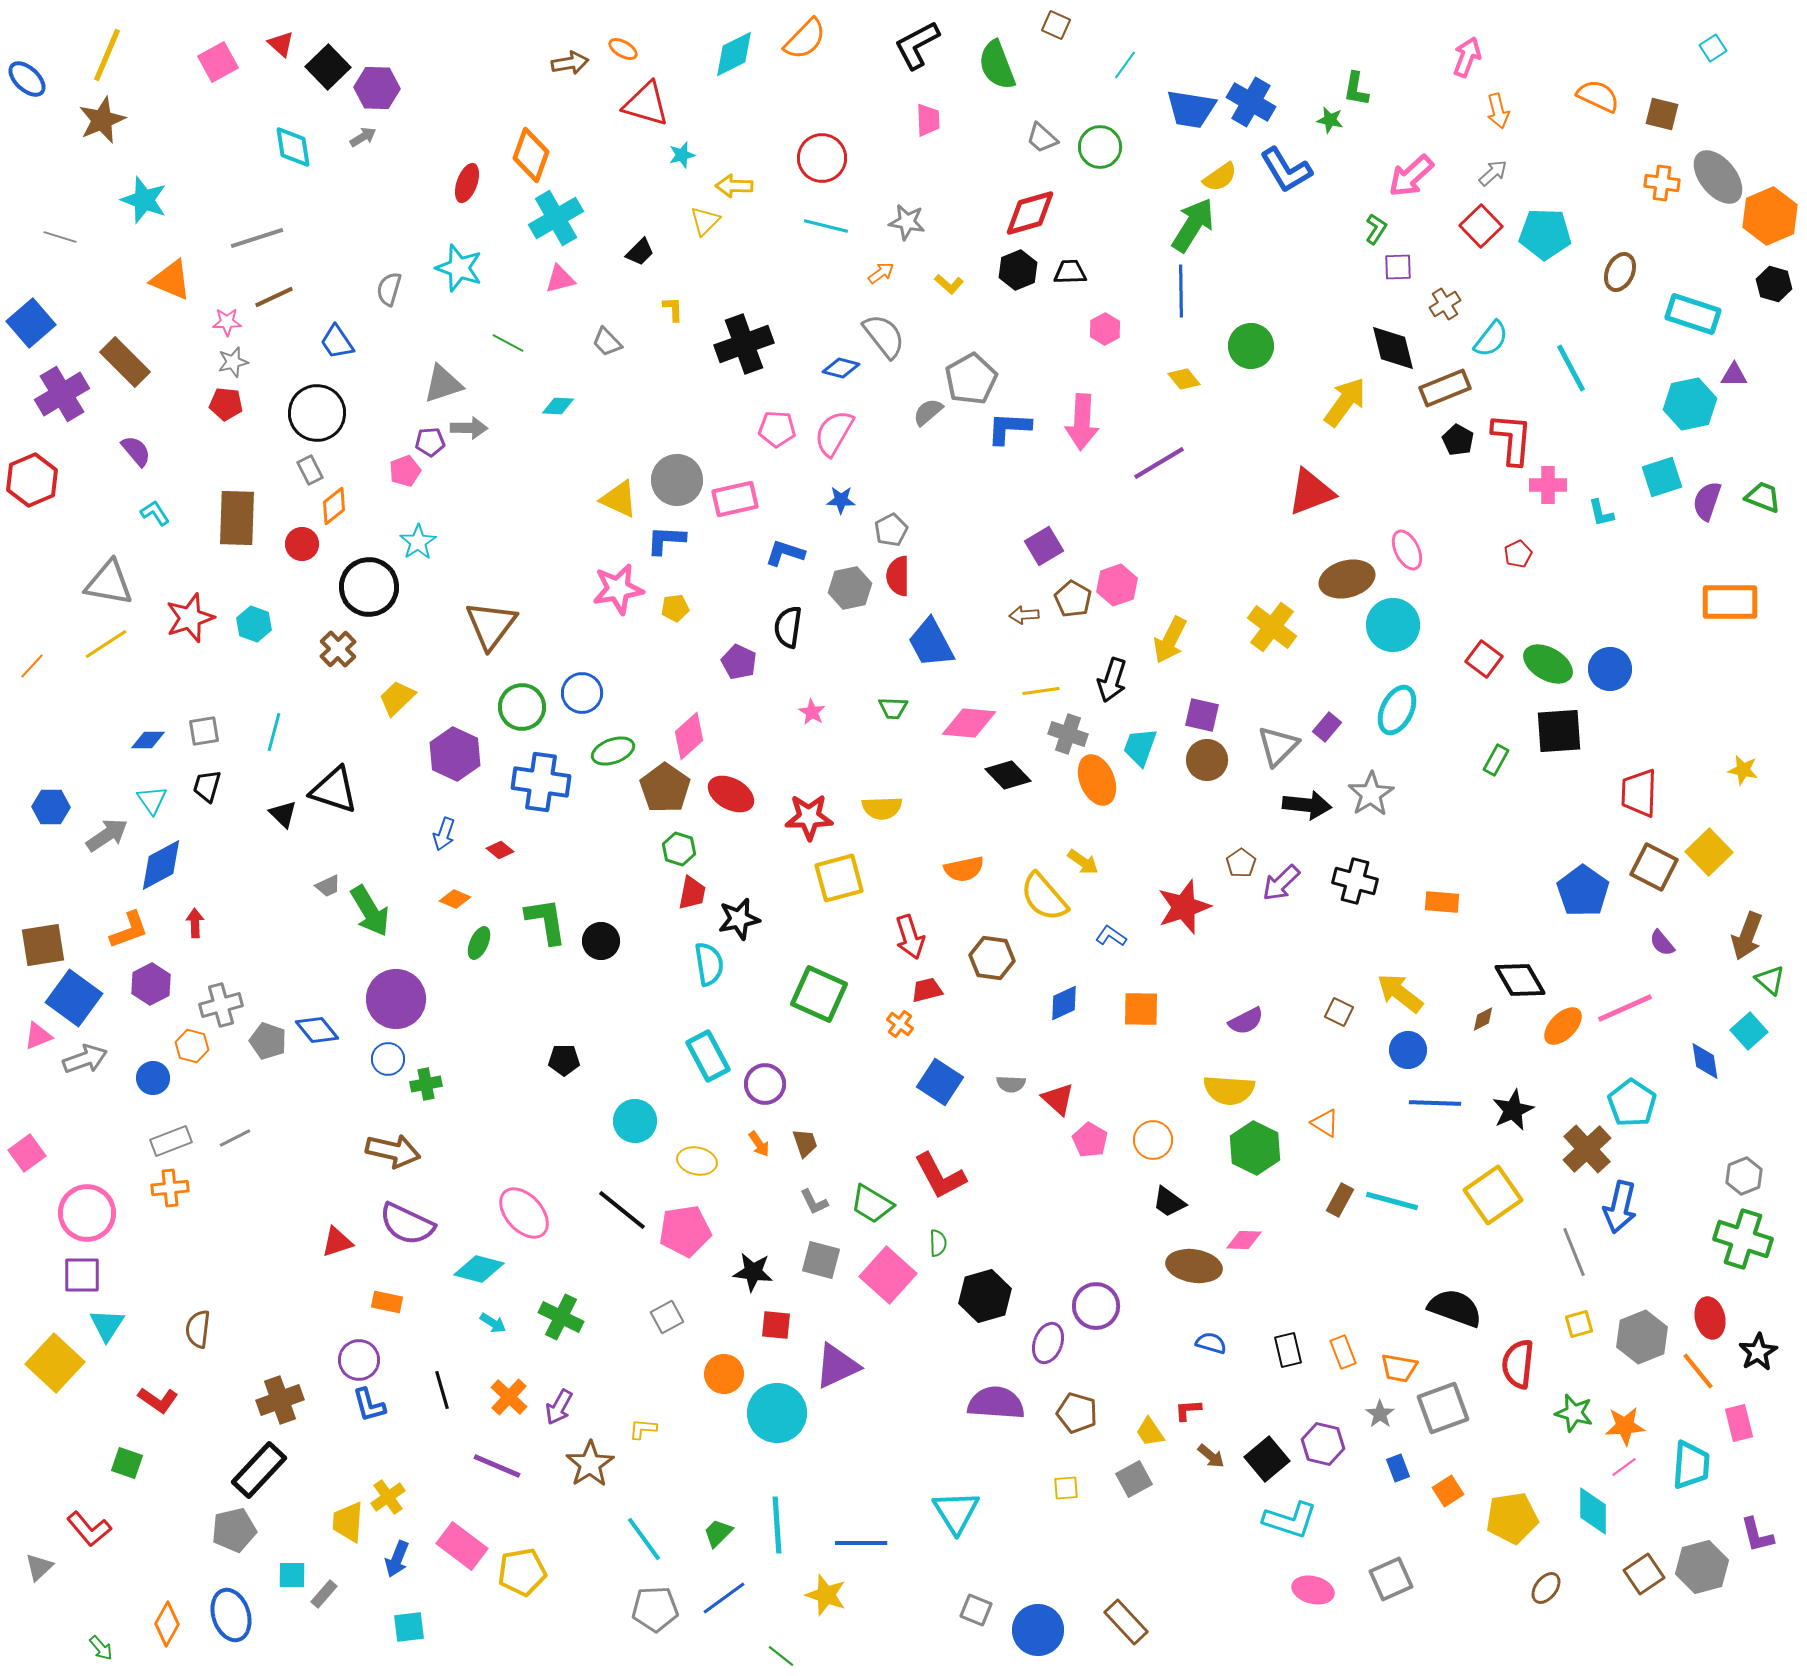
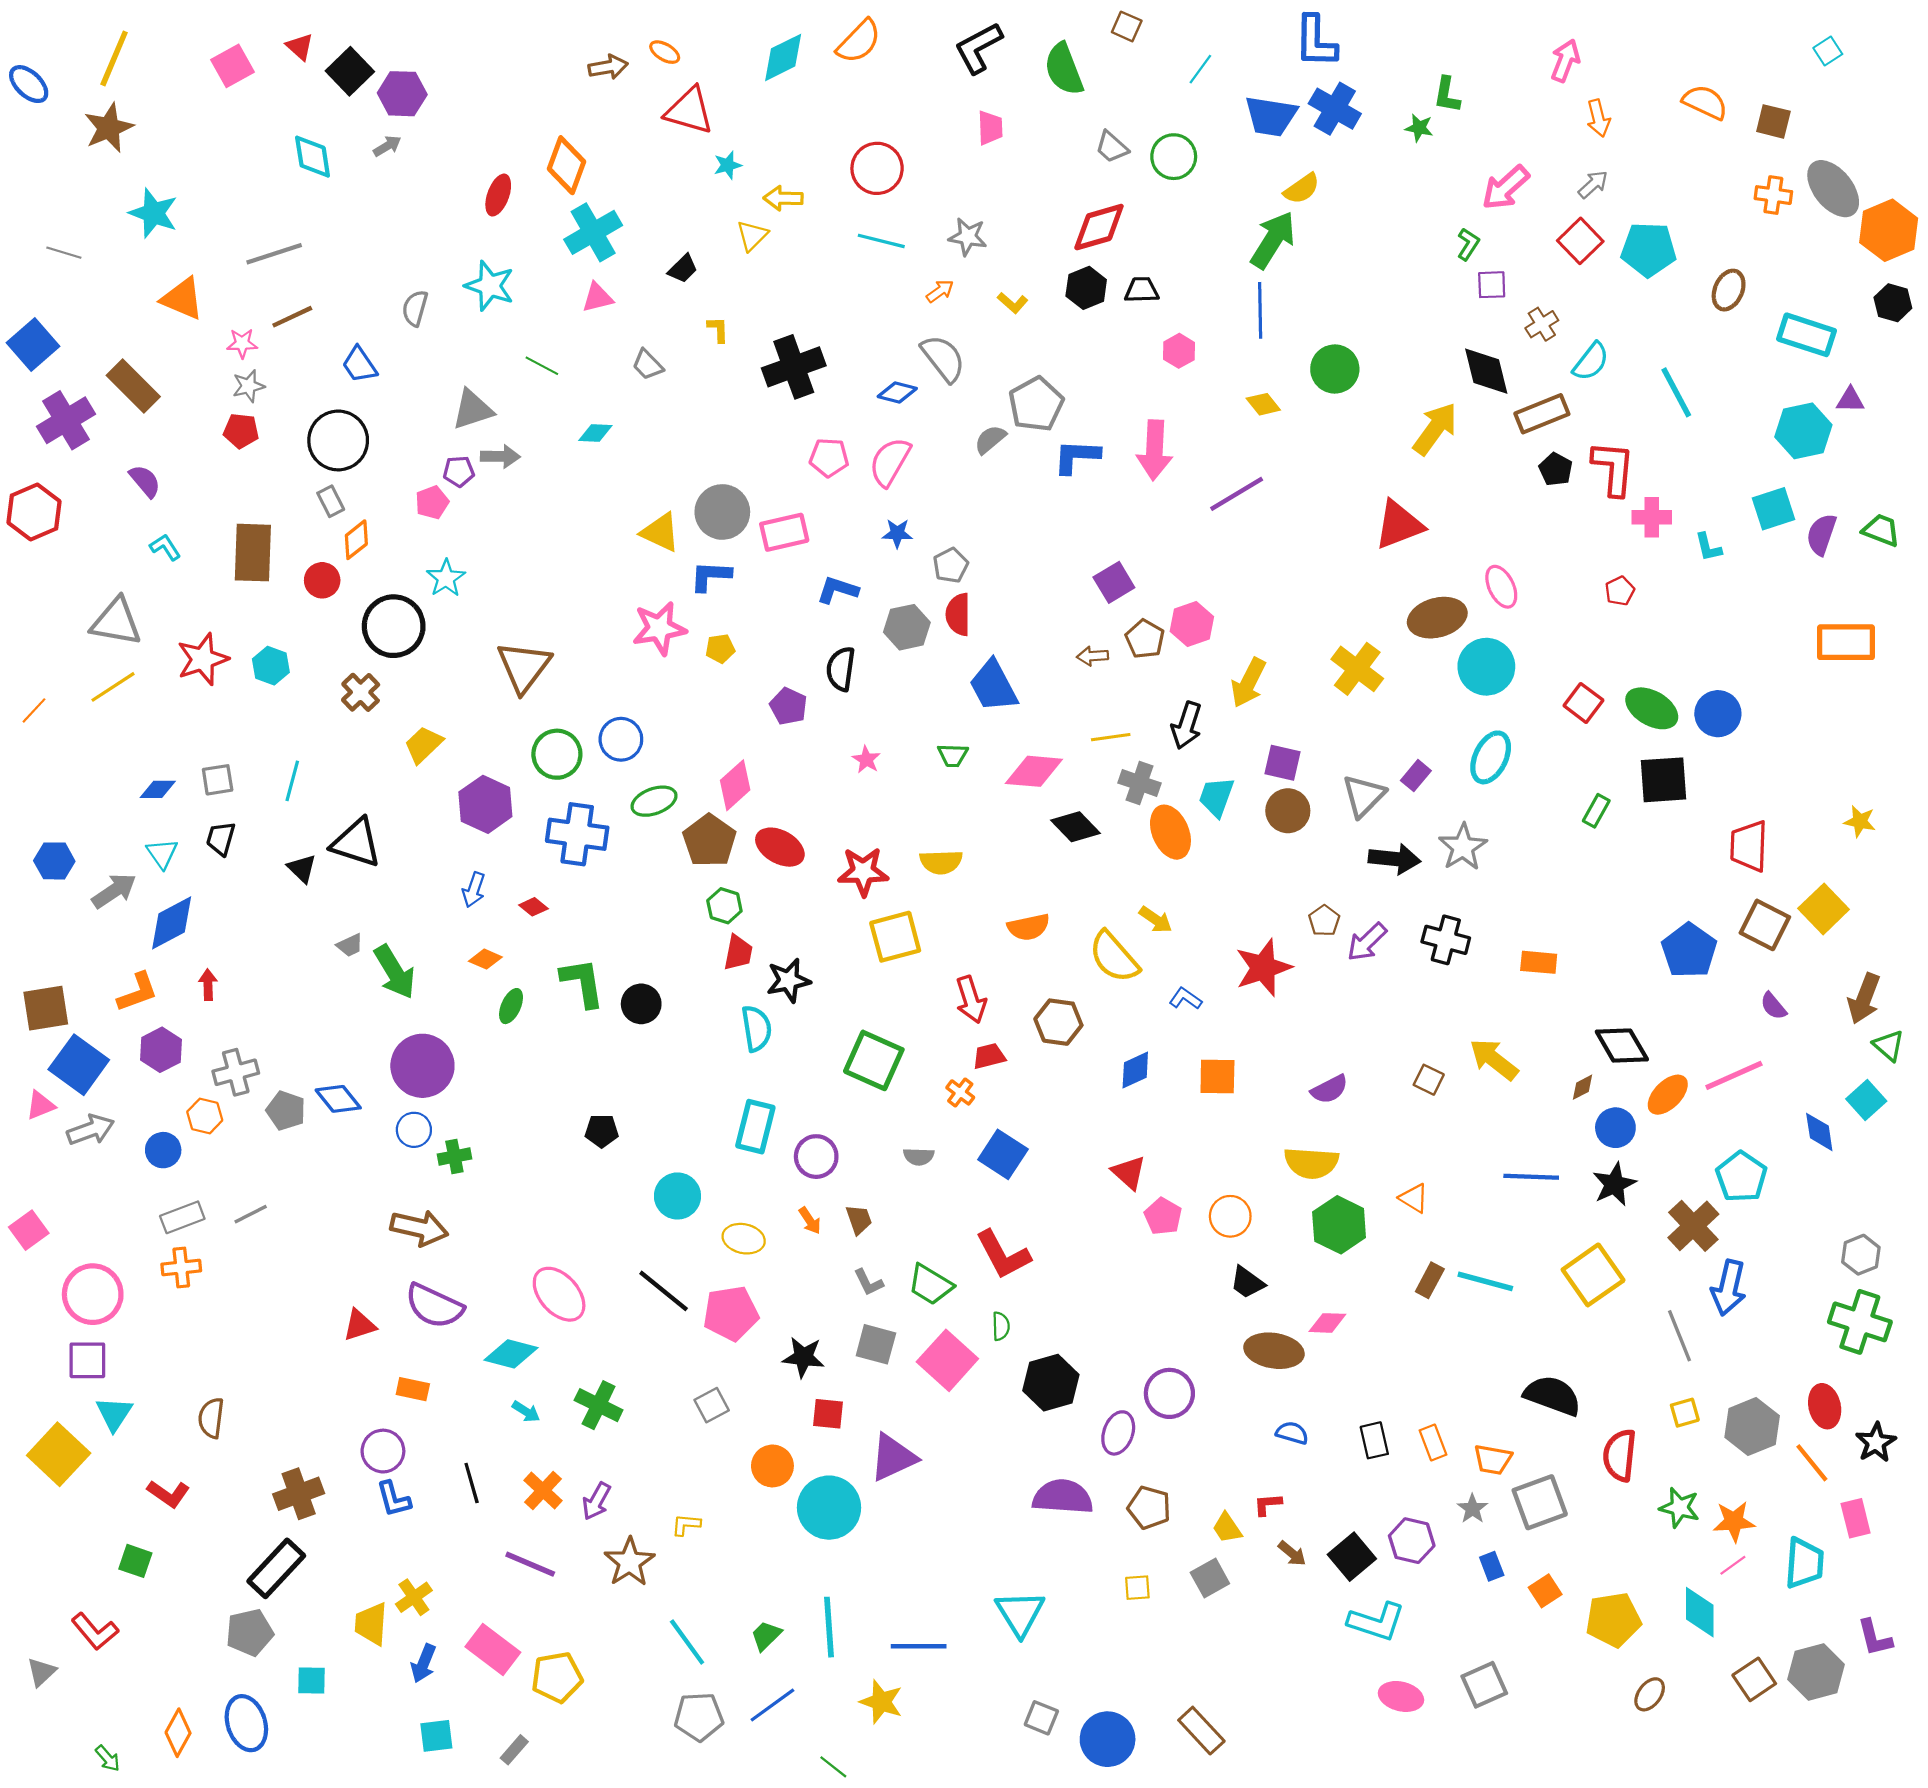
blue L-shape: (1286, 170) -> (1316, 41), moved, turned 32
blue circle: (1408, 1050) -> (1615, 1128), moved
cyan rectangle: (708, 1056) -> (755, 1127), turned 42
gray semicircle: (1011, 1084) -> (919, 1157), moved
gray rectangle: (324, 1594) -> (514, 1750), moved

